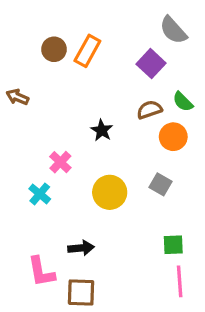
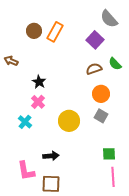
black star: (102, 130) -> (39, 82), moved
orange circle: (173, 137) -> (101, 94), moved

